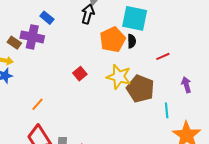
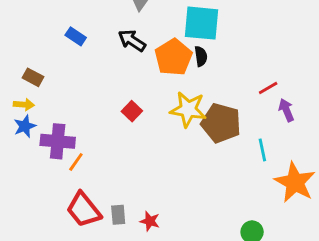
black arrow: (88, 14) -> (132, 40), moved, turned -66
purple cross: (32, 37) -> (58, 141), moved
red line: (163, 56) -> (268, 88), moved

